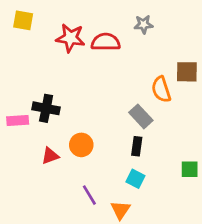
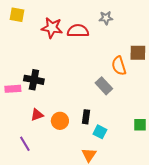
orange circle: (81, 145) -> (60, 121), moved
black rectangle: (137, 146) -> (86, 117), moved
purple line: (89, 195) -> (25, 144), moved

